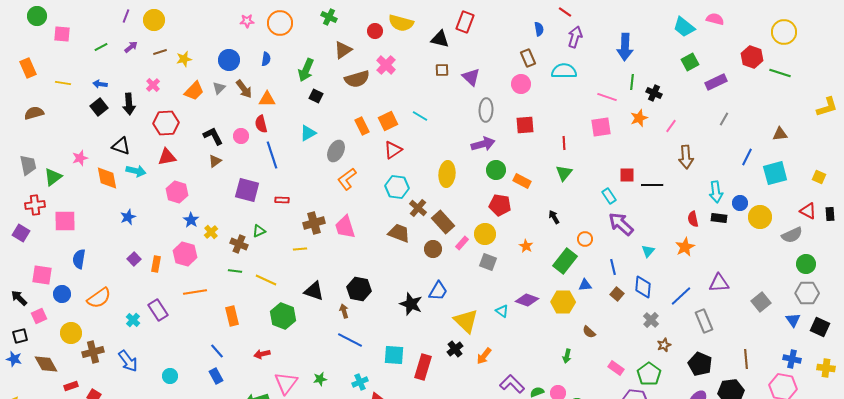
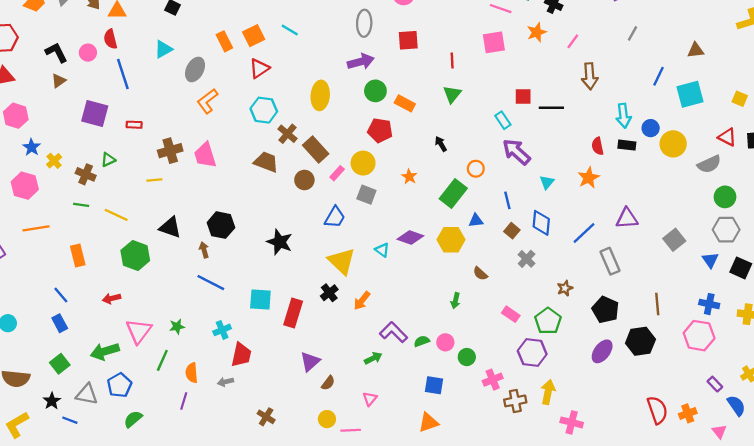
blue trapezoid: (438, 291) -> (335, 217), moved
gray cross: (651, 320) -> (527, 259), moved

